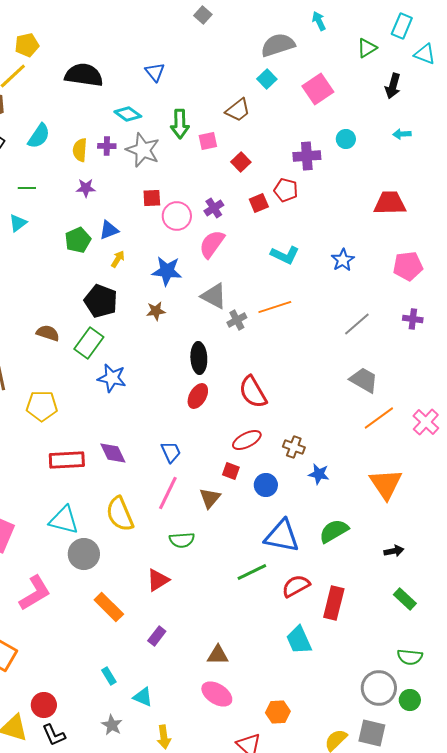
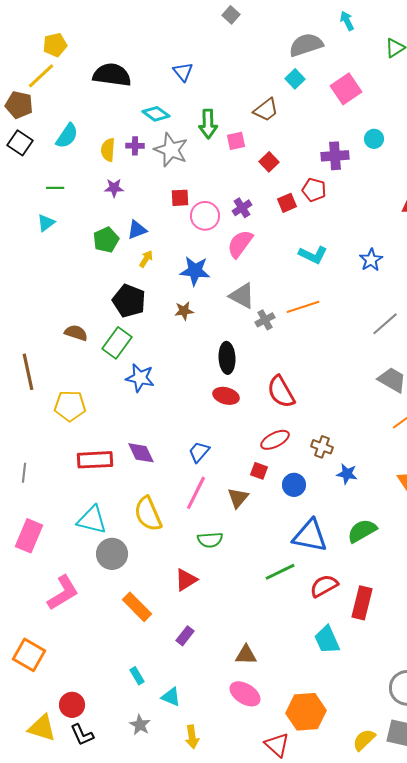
red ellipse: (198, 396) -> (226, 396), turned 75
blue trapezoid: (171, 452) -> (199, 452), turned -115
orange hexagon: (278, 712) -> (306, 712), size x1.6

